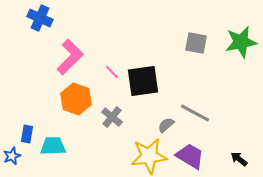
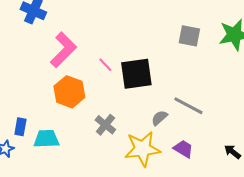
gray cross: (112, 117) -> (105, 125), moved
purple trapezoid: (190, 156) -> (183, 149), size x0.7

